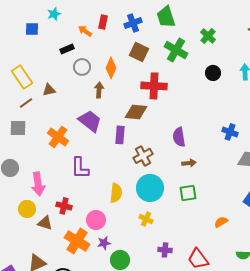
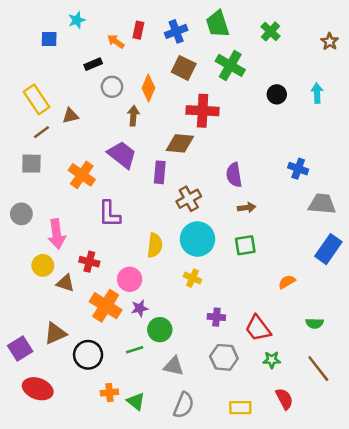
green cross: (208, 36) -> (270, 31), moved

